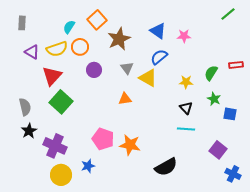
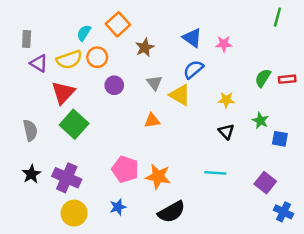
green line: (228, 14) -> (277, 17), turned -35
gray rectangle: (22, 23) -> (27, 39), moved
brown star: (119, 39) -> (145, 47), size x0.7
green semicircle: (211, 73) -> (263, 78), moved
cyan line: (186, 129) -> (215, 173), moved
black star: (29, 131) -> (31, 174), moved
blue star: (88, 166) -> (118, 207), moved
black semicircle: (166, 167) -> (171, 212), moved

